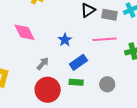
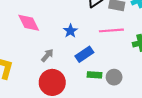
green rectangle: (76, 82) -> (94, 75), moved

